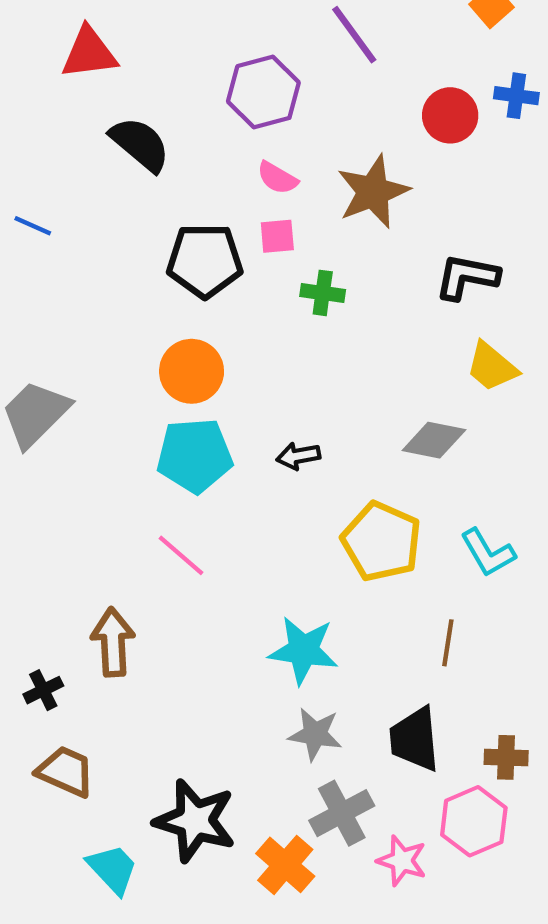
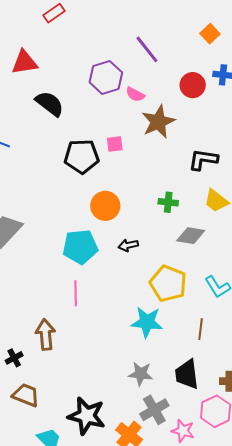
pink semicircle: (277, 178) -> (135, 94), moved
green cross: (323, 293) -> (168, 202), moved
orange circle: (192, 371) -> (105, 206), moved
pink line: (181, 555) -> (76, 293), turned 50
cyan star: (303, 650) -> (147, 322), moved

